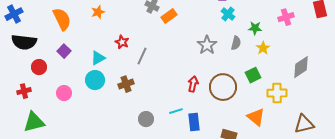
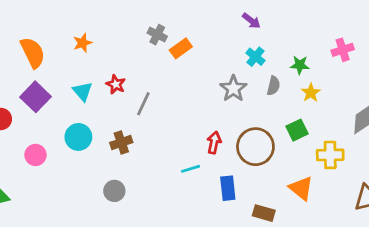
cyan cross: (228, 14) -> (255, 57), moved
purple square: (64, 51) -> (35, 97), size x1.5
cyan triangle: (98, 58) -> (83, 91), moved, turned -42
cyan line: (176, 111) -> (190, 169), moved
gray circle: (146, 119) -> (114, 191), moved
blue rectangle: (194, 122) -> (228, 188), moved

